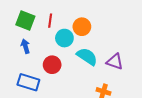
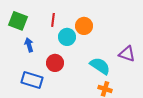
green square: (25, 21) -> (18, 21), moved
cyan semicircle: (87, 57) -> (100, 66), moved
purple triangle: (115, 62) -> (127, 54), moved

